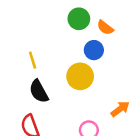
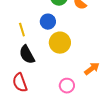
blue circle: (94, 50) -> (48, 22), moved

